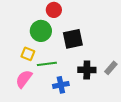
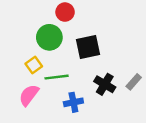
yellow square: (28, 54) -> (34, 65), turned 32
black cross: (87, 70) -> (105, 84), turned 30

